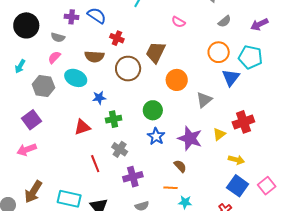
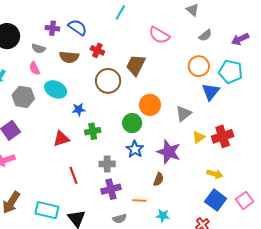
pink semicircle: (178, 22) -> (159, 35), size x1.5
pink semicircle: (54, 57) -> (35, 68), turned -72
brown semicircle: (94, 57) -> (69, 57), moved
orange circle: (177, 80) -> (150, 105), moved
yellow triangle: (219, 134) -> (198, 137), moved
gray cross: (120, 149) -> (107, 164), moved, turned -35
brown semicircle: (180, 166) -> (158, 179), turned 64
orange line: (171, 188) -> (139, 200), moved

